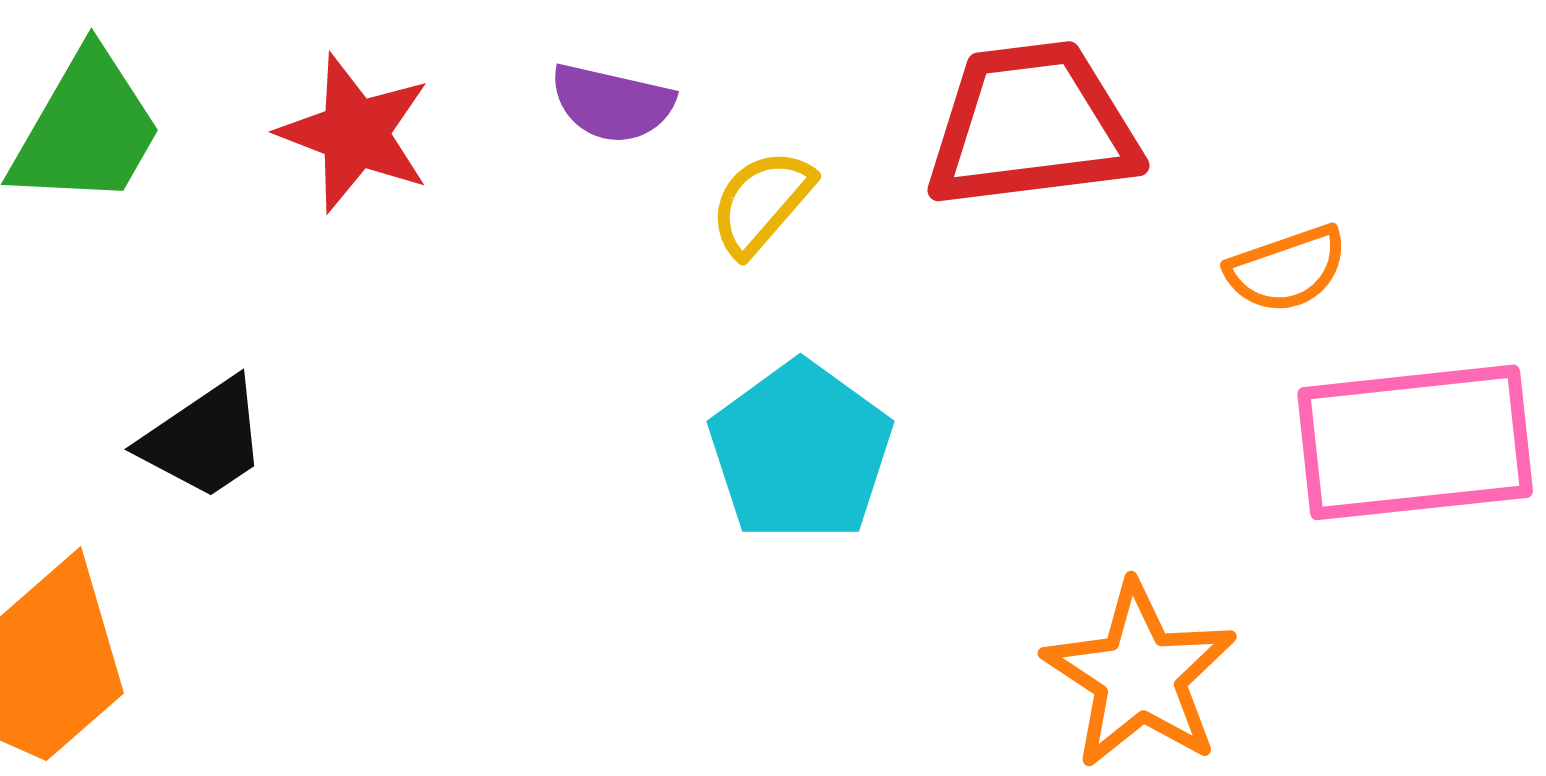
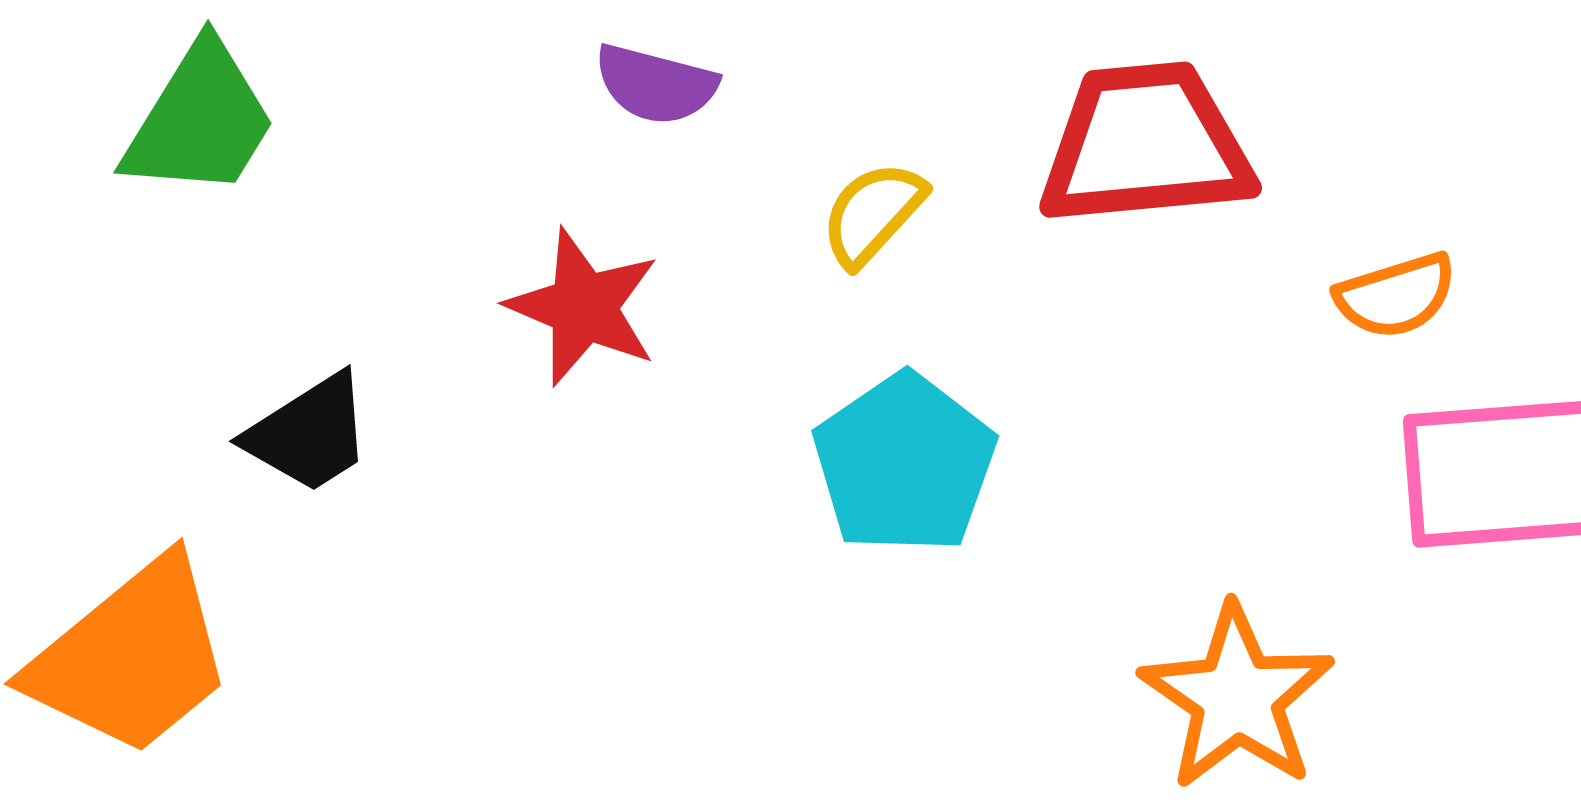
purple semicircle: (612, 103) -> (656, 84), moved
red star: (355, 133) -> (583, 307), moved

